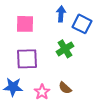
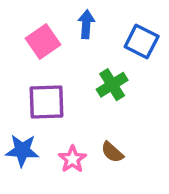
blue arrow: (61, 14) -> (86, 24), moved
pink square: (25, 24) -> (43, 42), turned -36

